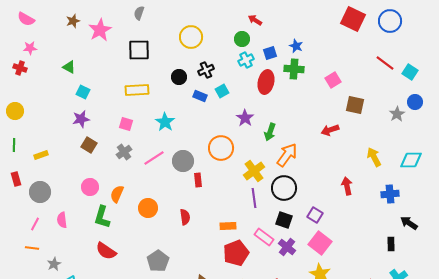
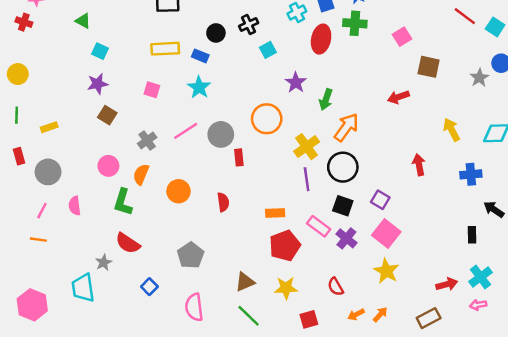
blue rectangle: (200, 96) -> (200, 56), moved
gray cross: (124, 152) -> (147, 141), moved
gray star: (54, 264) -> (104, 263), moved

